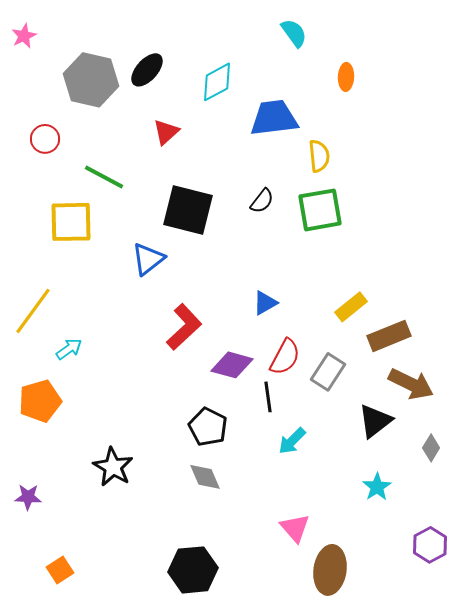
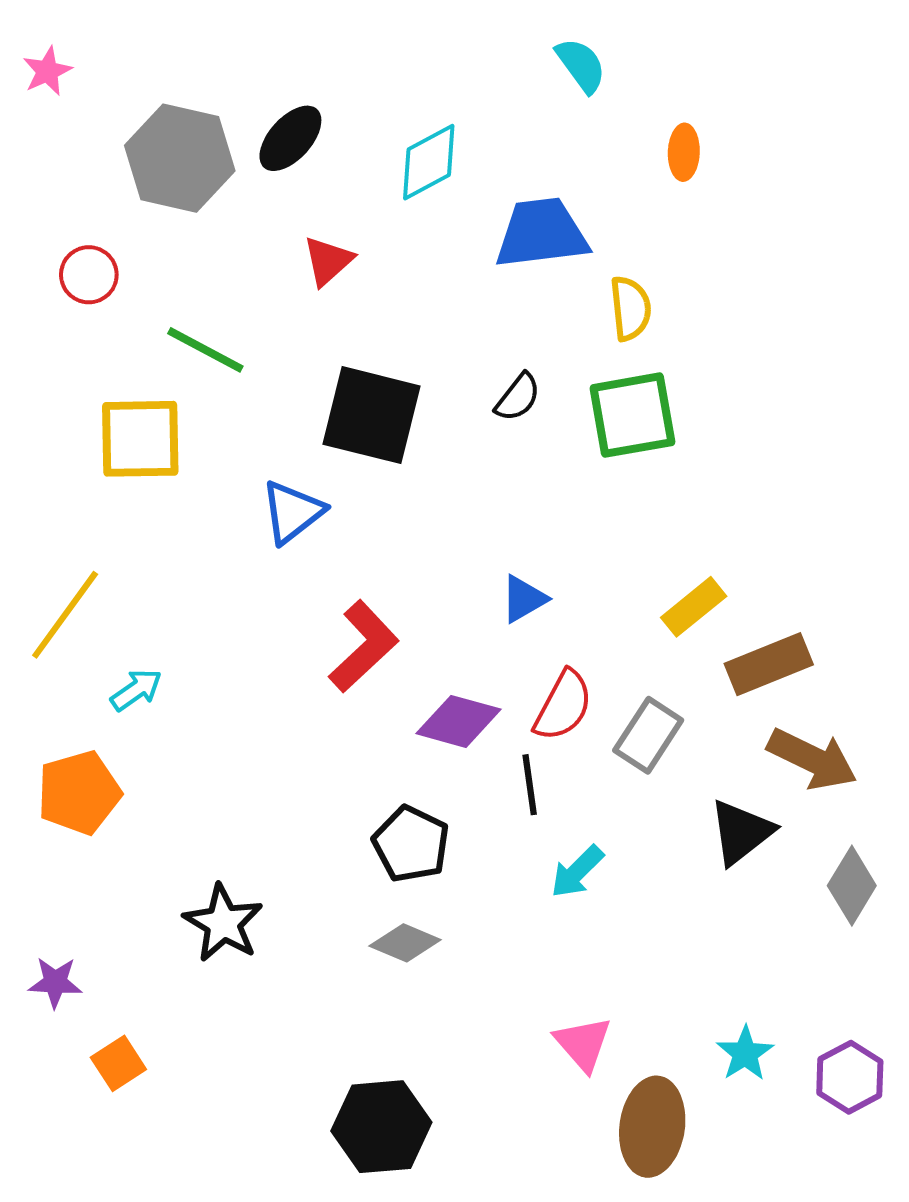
gray diamond: (431, 448) -> (852, 886), size x1.4
gray diamond: (205, 477) -> (405, 943), turned -44
cyan star: (377, 487) -> (745, 1054), moved
orange square: (60, 570) -> (118, 1063), moved

